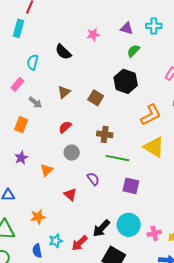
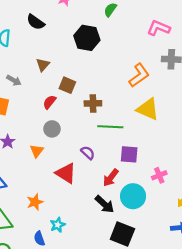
black hexagon: (126, 81) -> (87, 38), moved
brown square: (96, 98) -> (67, 85), moved
gray circle: (72, 153) -> (52, 129), moved
red triangle: (70, 195) -> (66, 173), size x1.5
black arrow: (101, 228) -> (104, 204), turned -84
pink cross: (154, 233) -> (159, 175), moved
red arrow: (80, 243) -> (111, 178), moved

